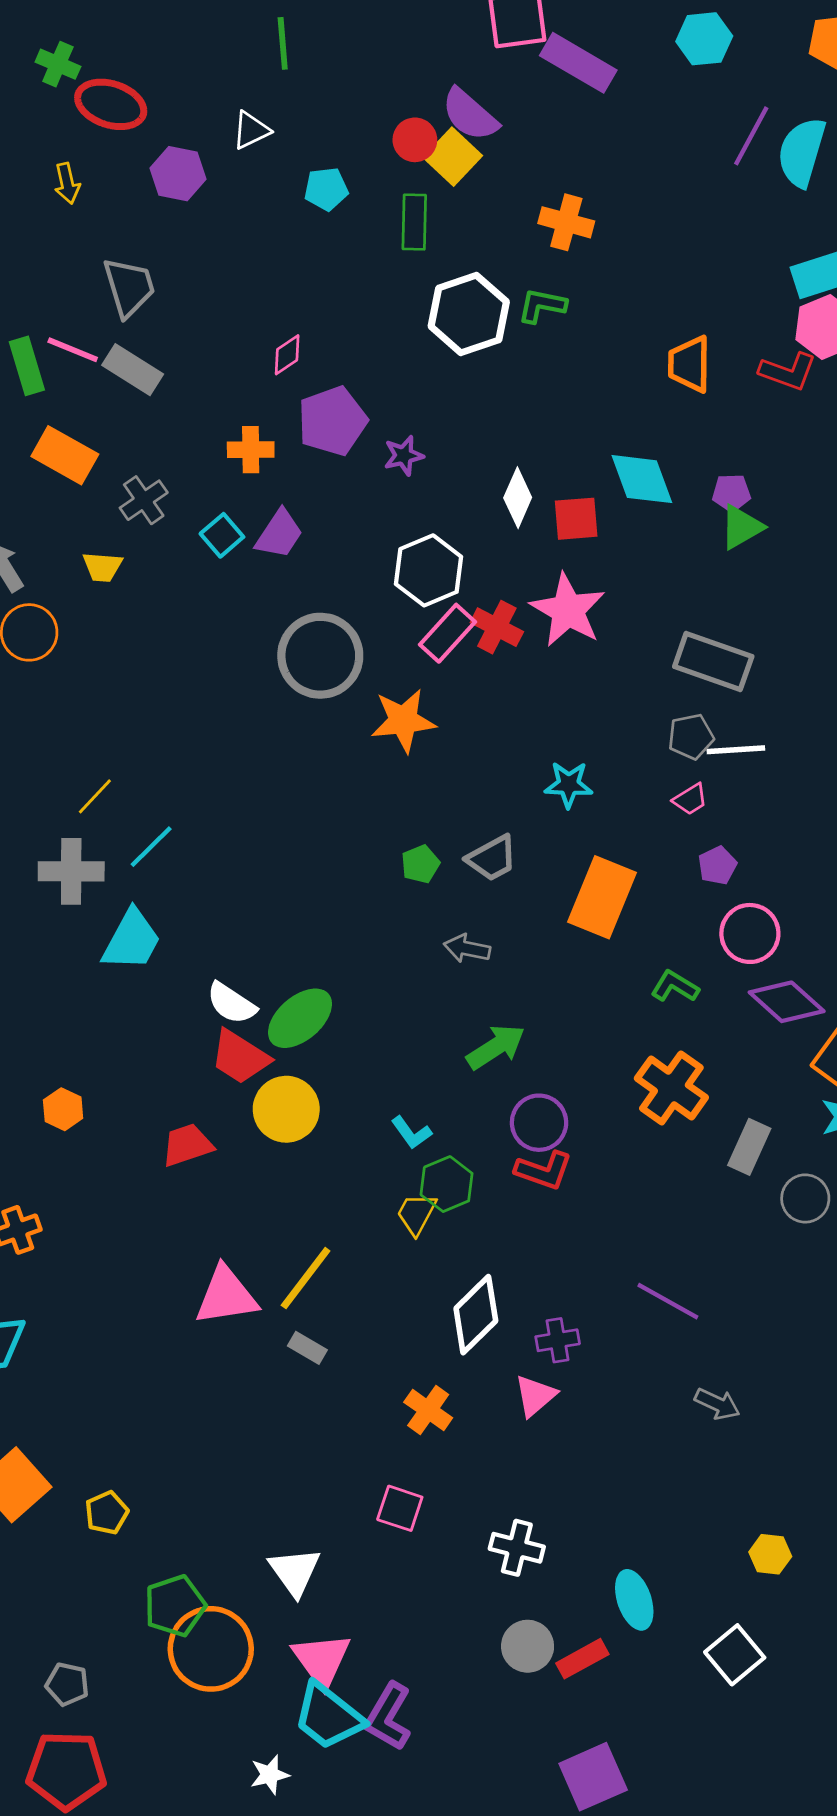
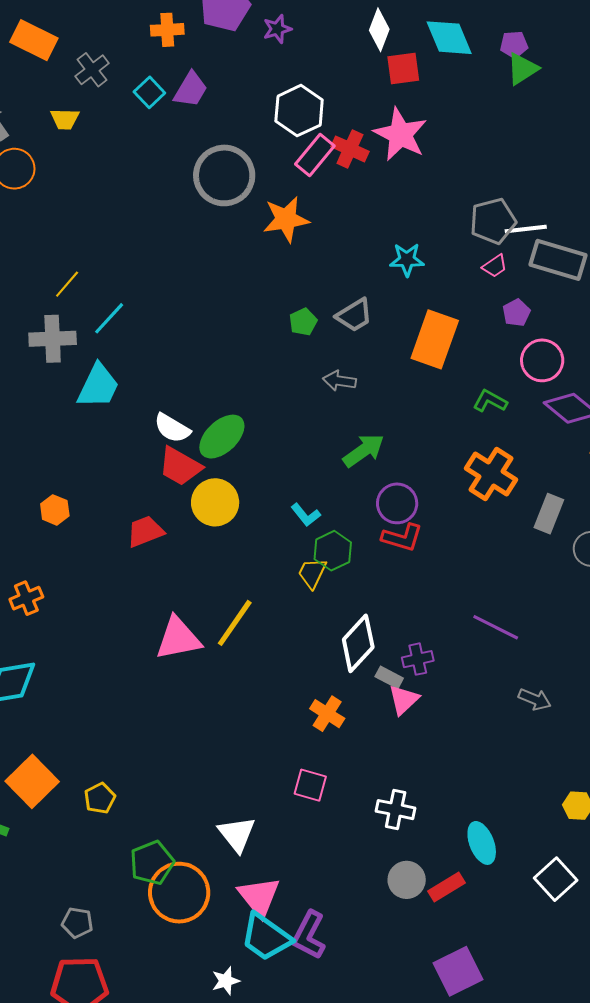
white diamond: (518, 498) -> (379, 30), moved
gray rectangle: (713, 662) -> (558, 260), moved
gray pentagon: (691, 737) -> (493, 221), size x1.4
gray rectangle: (307, 1348) -> (389, 677), moved

